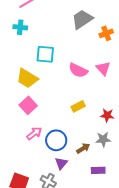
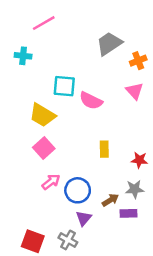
cyan cross: (20, 27) -> (23, 56), moved
pink triangle: (103, 68) -> (135, 91), moved
pink semicircle: (78, 70) -> (91, 101), moved
yellow rectangle: (78, 106) -> (104, 149), turned -64
purple rectangle: (98, 170) -> (129, 213), moved

